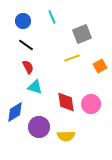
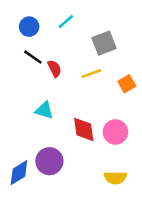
cyan line: (52, 17) -> (66, 22), turned 72
red semicircle: (28, 67) -> (54, 68), moved
blue diamond: (15, 112) -> (19, 173), moved
yellow semicircle: (66, 136) -> (115, 178), moved

